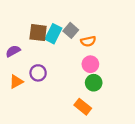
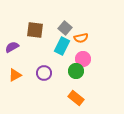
cyan rectangle: (53, 34) -> (62, 46), moved
purple circle: (38, 73) -> (44, 73), moved
green circle: (94, 83) -> (76, 71), moved

